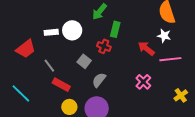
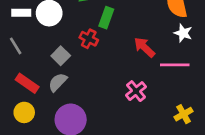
white star: (164, 36) -> (183, 33), moved
gray line: (49, 66) -> (16, 46), moved
gray semicircle: (99, 80) -> (58, 82), moved
yellow circle: (69, 107) -> (24, 112), moved

